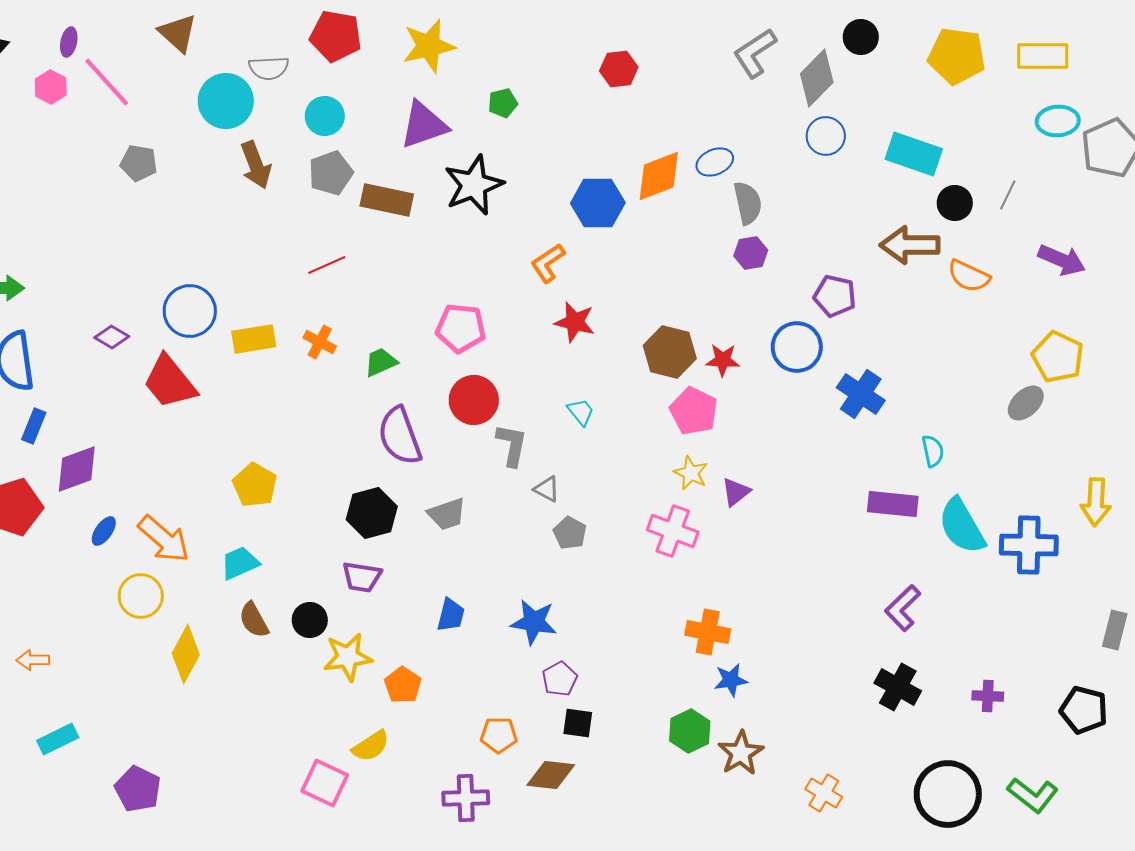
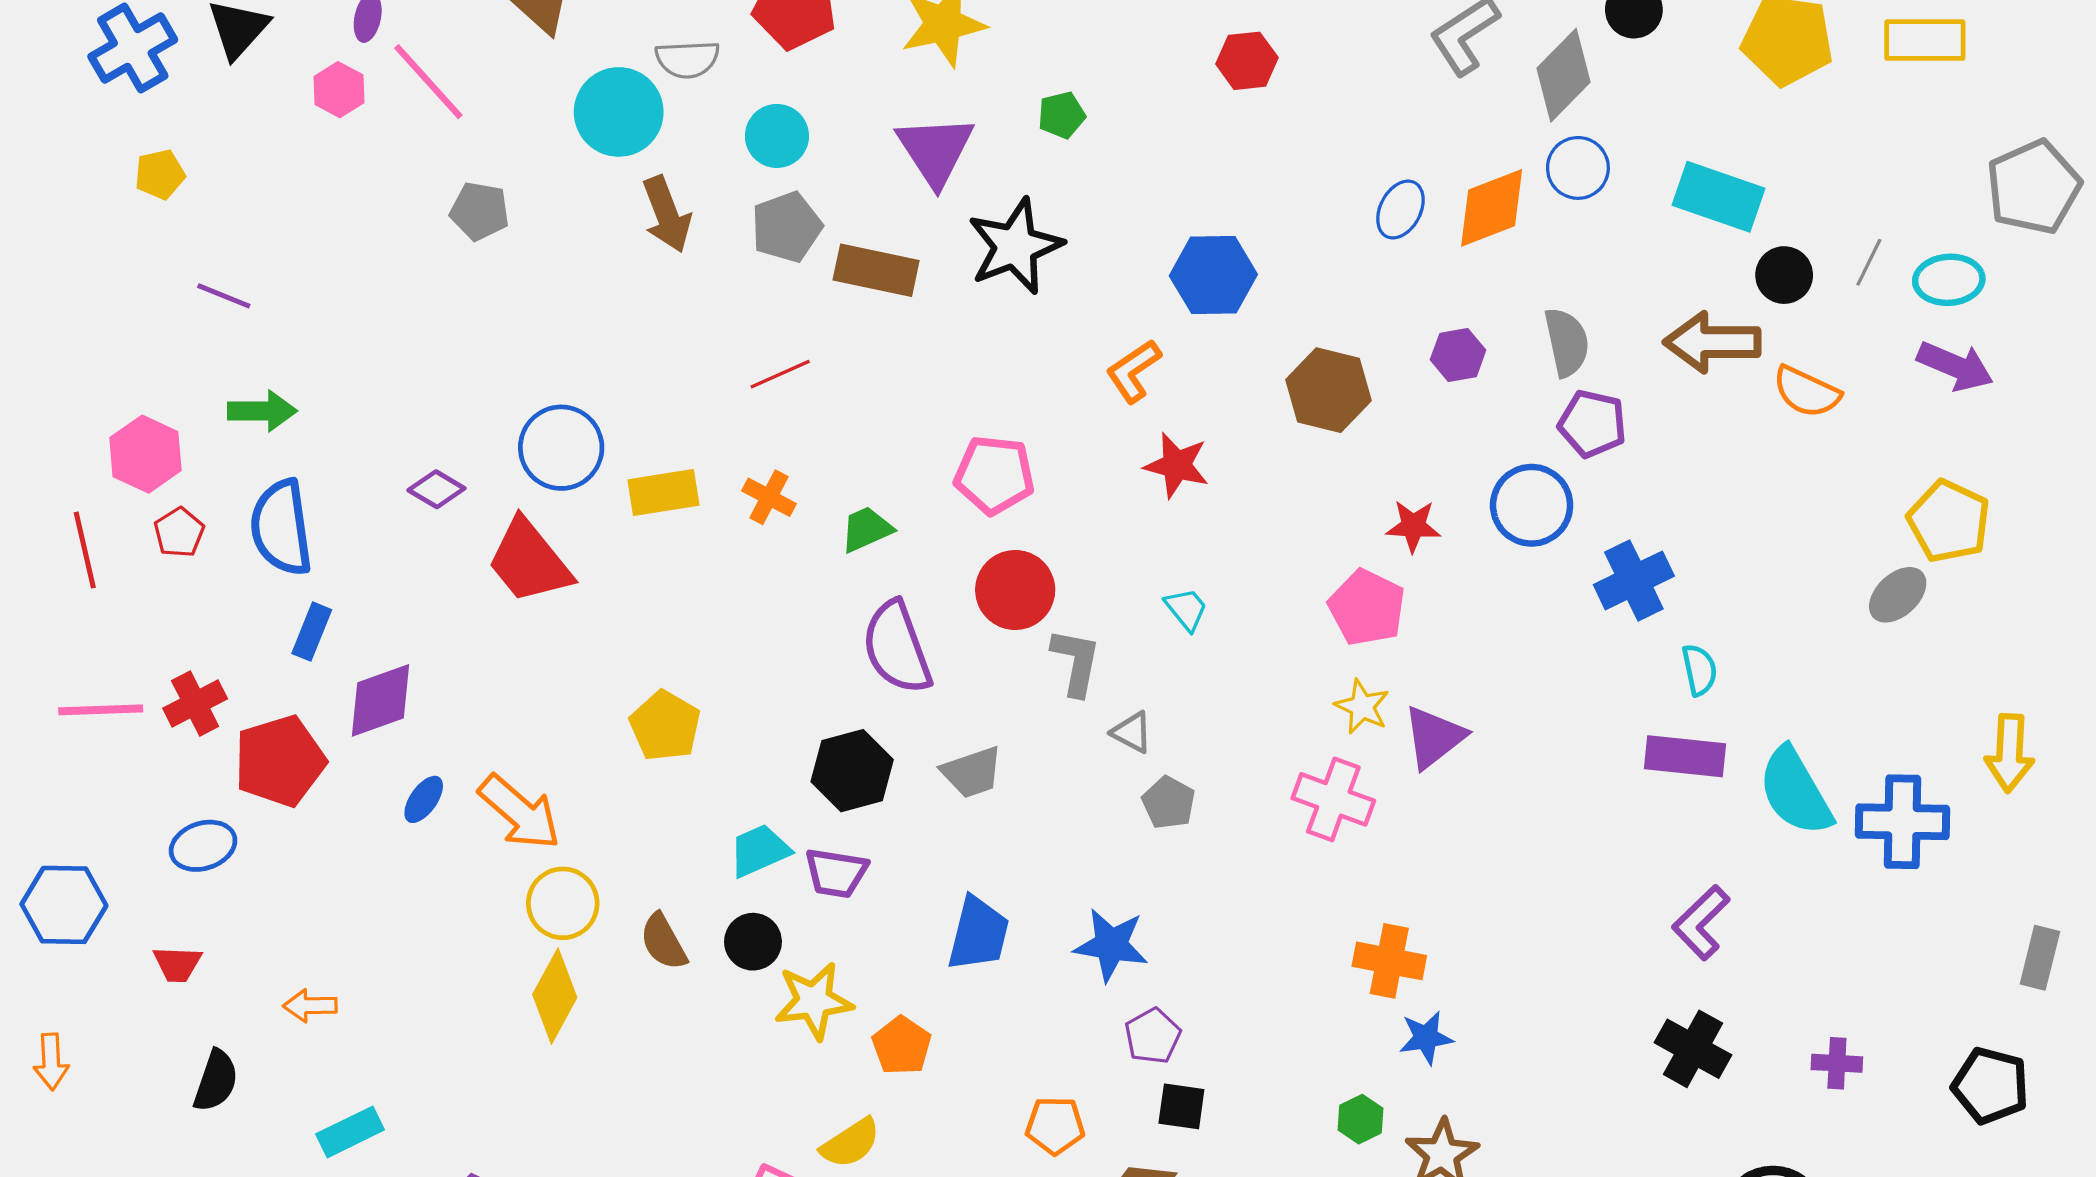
cyan ellipse: (1058, 121) -> (1949, 280), moved
purple triangle: (424, 125) -> (935, 150), turned -44
blue ellipse: (715, 162) -> (1400, 209), turned -39
orange diamond: (659, 176) -> (1492, 208), moved
gray semicircle: (748, 203) -> (1567, 342), moved
brown hexagon: (670, 352) -> (1329, 390), moved
blue cross: (861, 394) -> (1634, 580), turned 30
cyan semicircle: (933, 451) -> (1699, 670), moved
purple triangle: (736, 492) -> (1434, 737), size x1.4
cyan trapezoid: (240, 563) -> (759, 851), moved
yellow circle: (141, 596) -> (563, 903), moved
blue trapezoid: (451, 615) -> (978, 934), size x1.4
green hexagon: (690, 731) -> (1360, 1119), size x0.7

